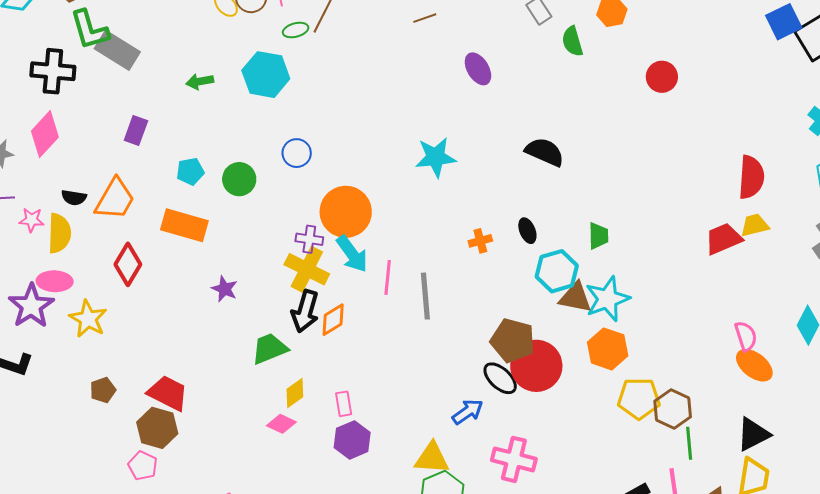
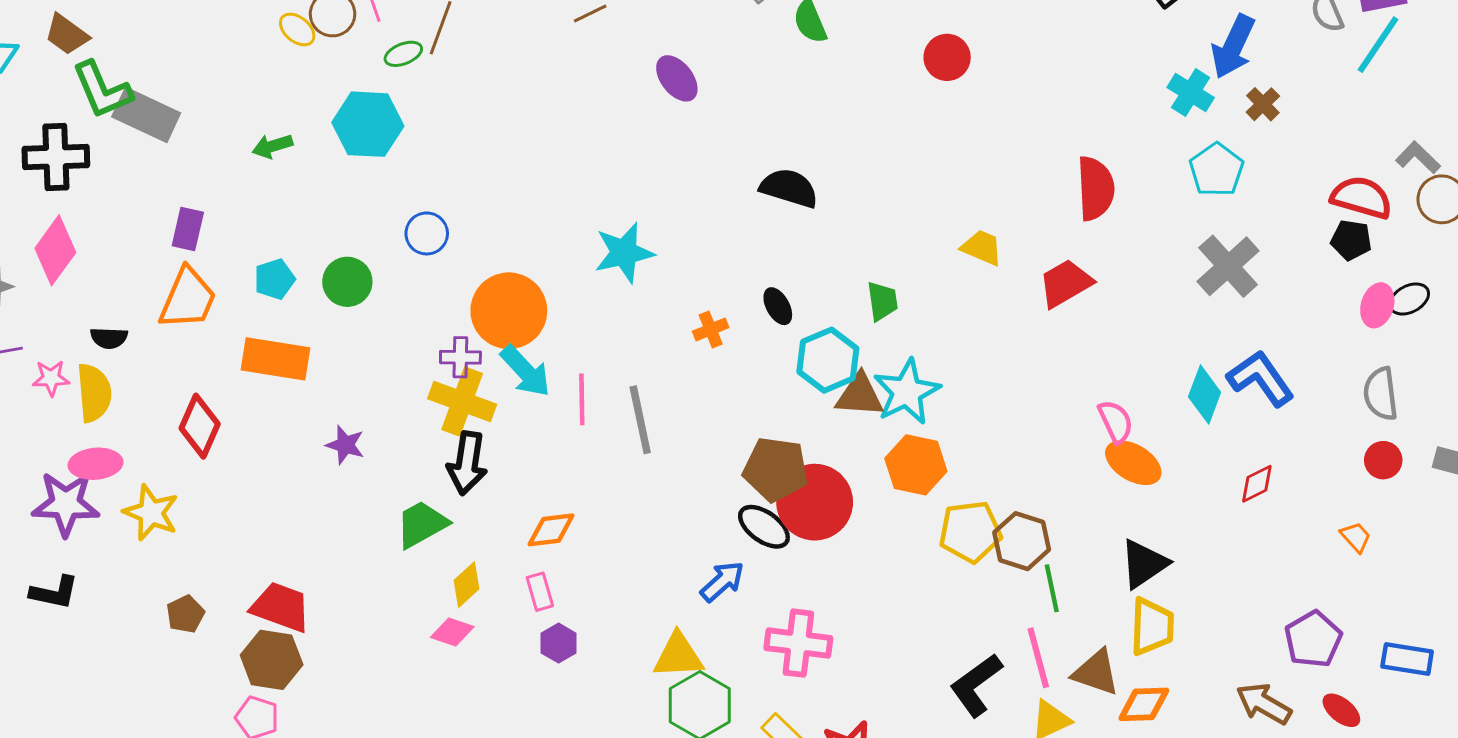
cyan star: (436, 157) -> (624, 253), moved
orange trapezoid: (115, 199) -> (188, 299), moved
yellow trapezoid: (755, 225) -> (982, 248), moved, turned 44
purple star: (31, 306) -> (66, 504), turned -30
orange diamond: (333, 320) -> (551, 530), moved, turned 32
purple hexagon: (352, 440) -> (559, 643), size x0.7

